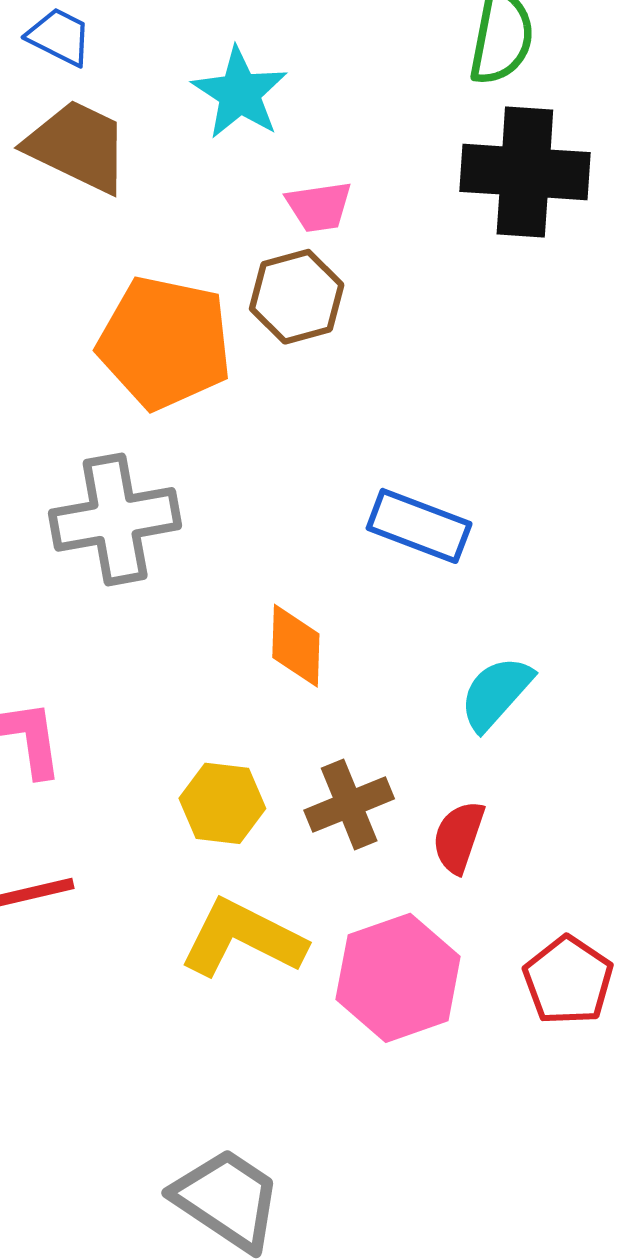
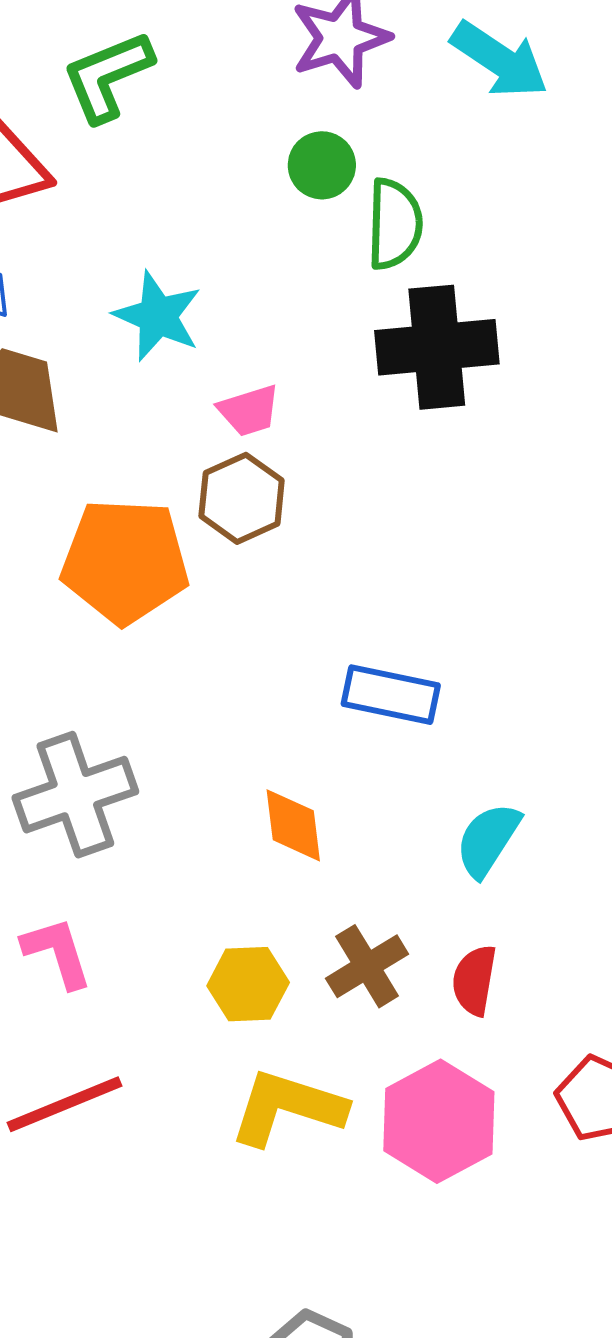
gray cross: (115, 519) -> (75, 795), moved

